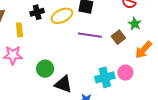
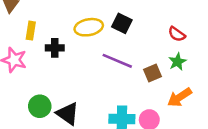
black cross: (37, 12) -> (55, 48), moved
green circle: (45, 69) -> (40, 106), moved

